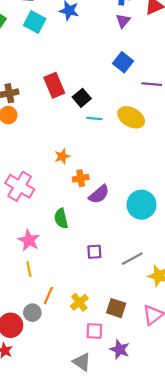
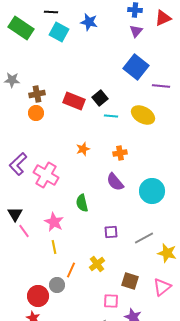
blue square: (123, 62) -> (136, 67), size x1.4
red rectangle: (54, 85) -> (74, 101), moved, turned -45
orange cross: (81, 178) -> (120, 153), moved
purple semicircle: (99, 194) -> (115, 182), turned 90
yellow cross: (79, 302) -> (97, 264), moved

